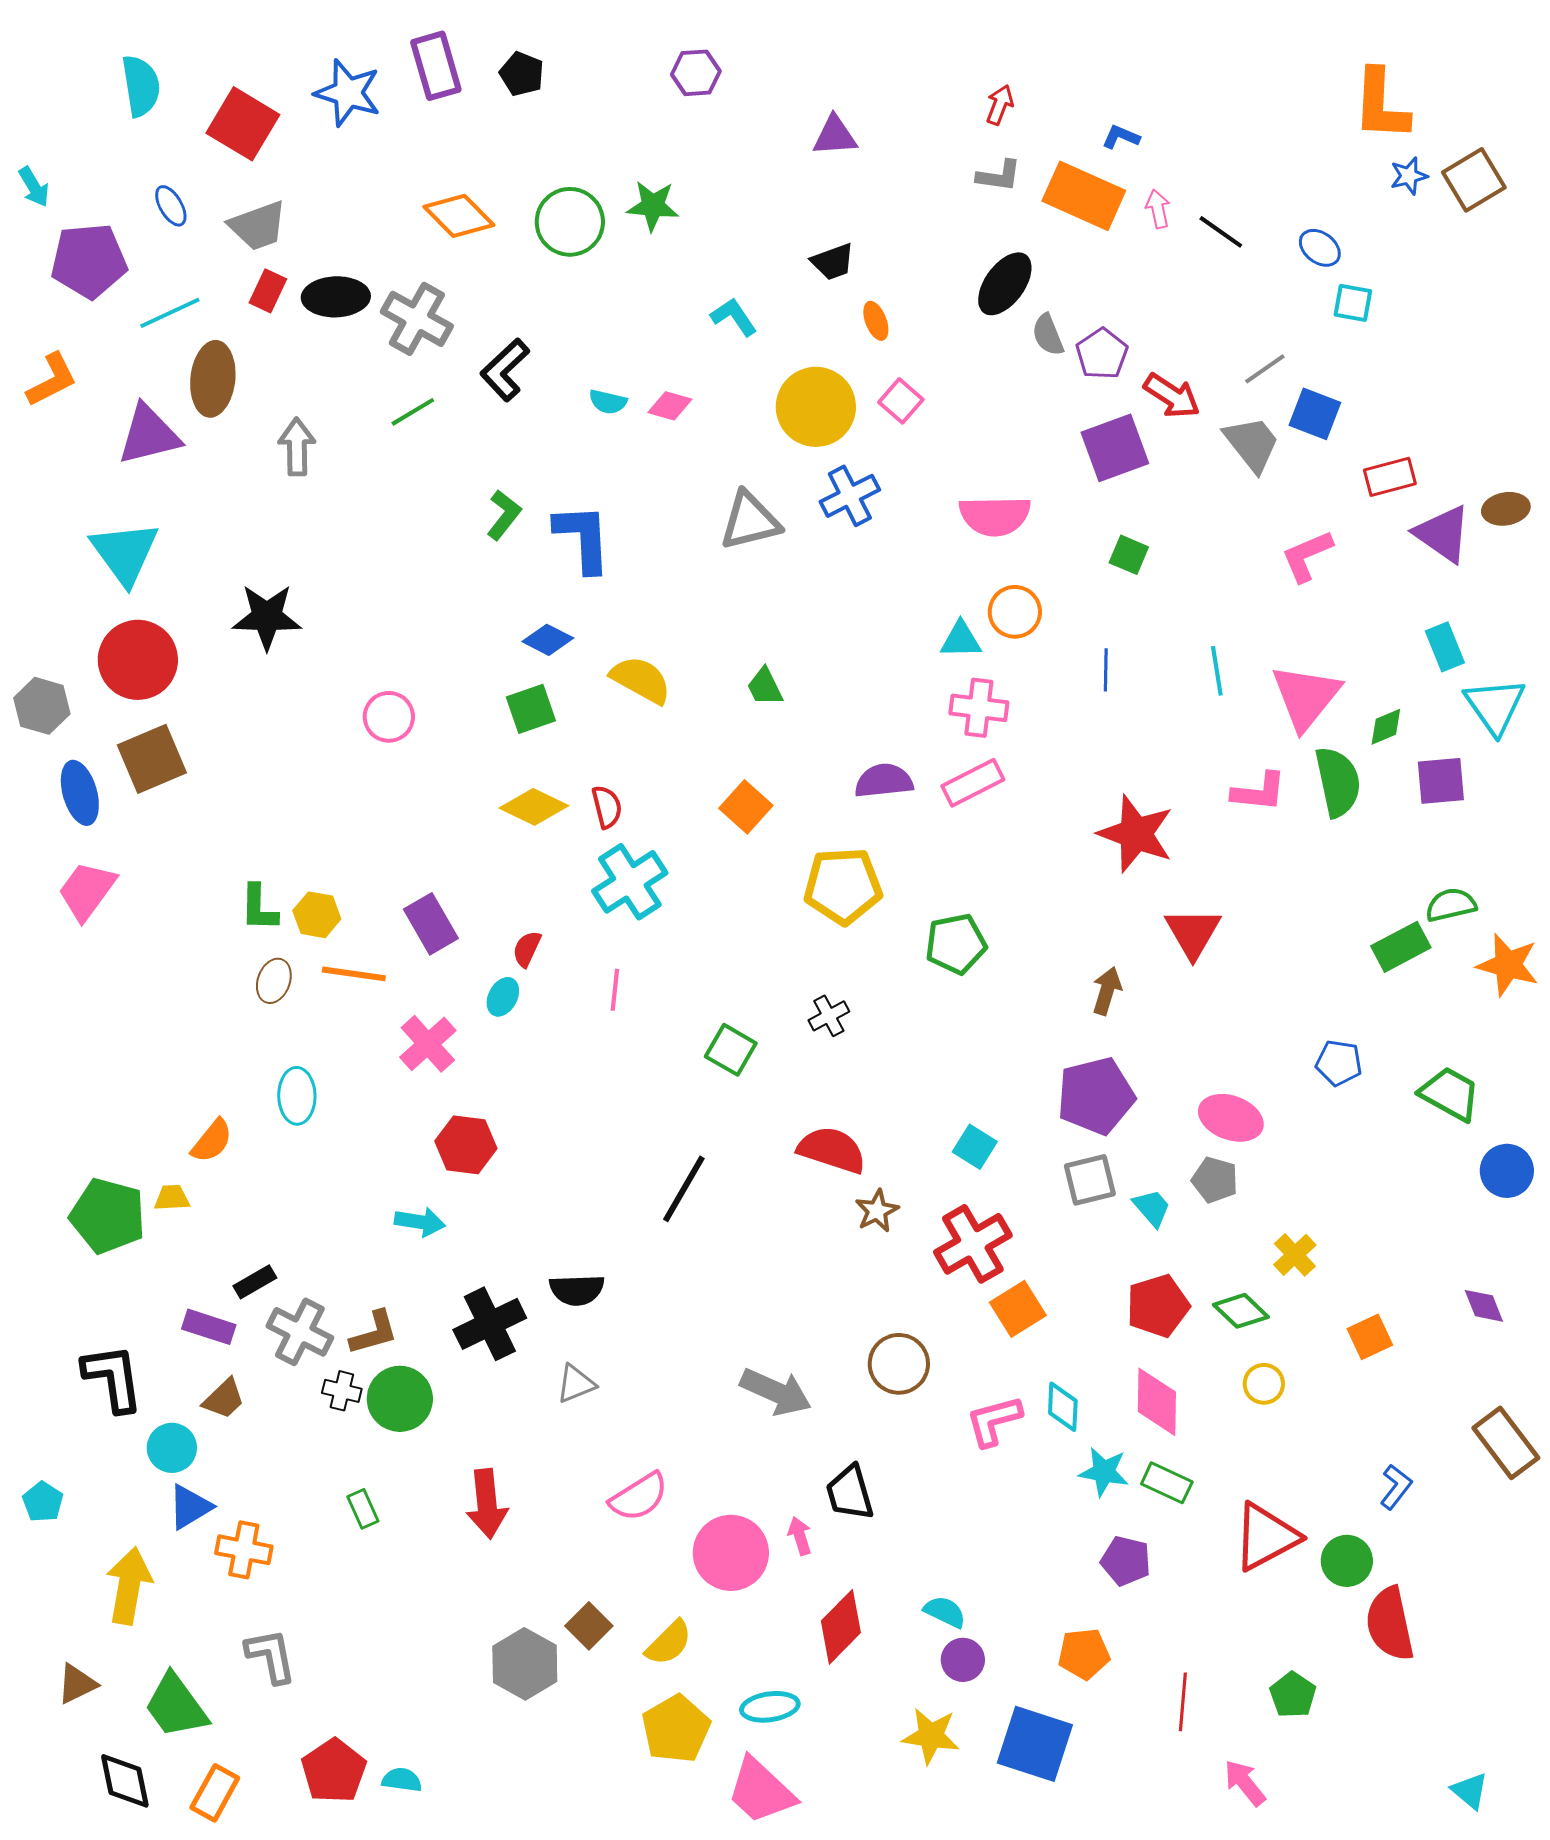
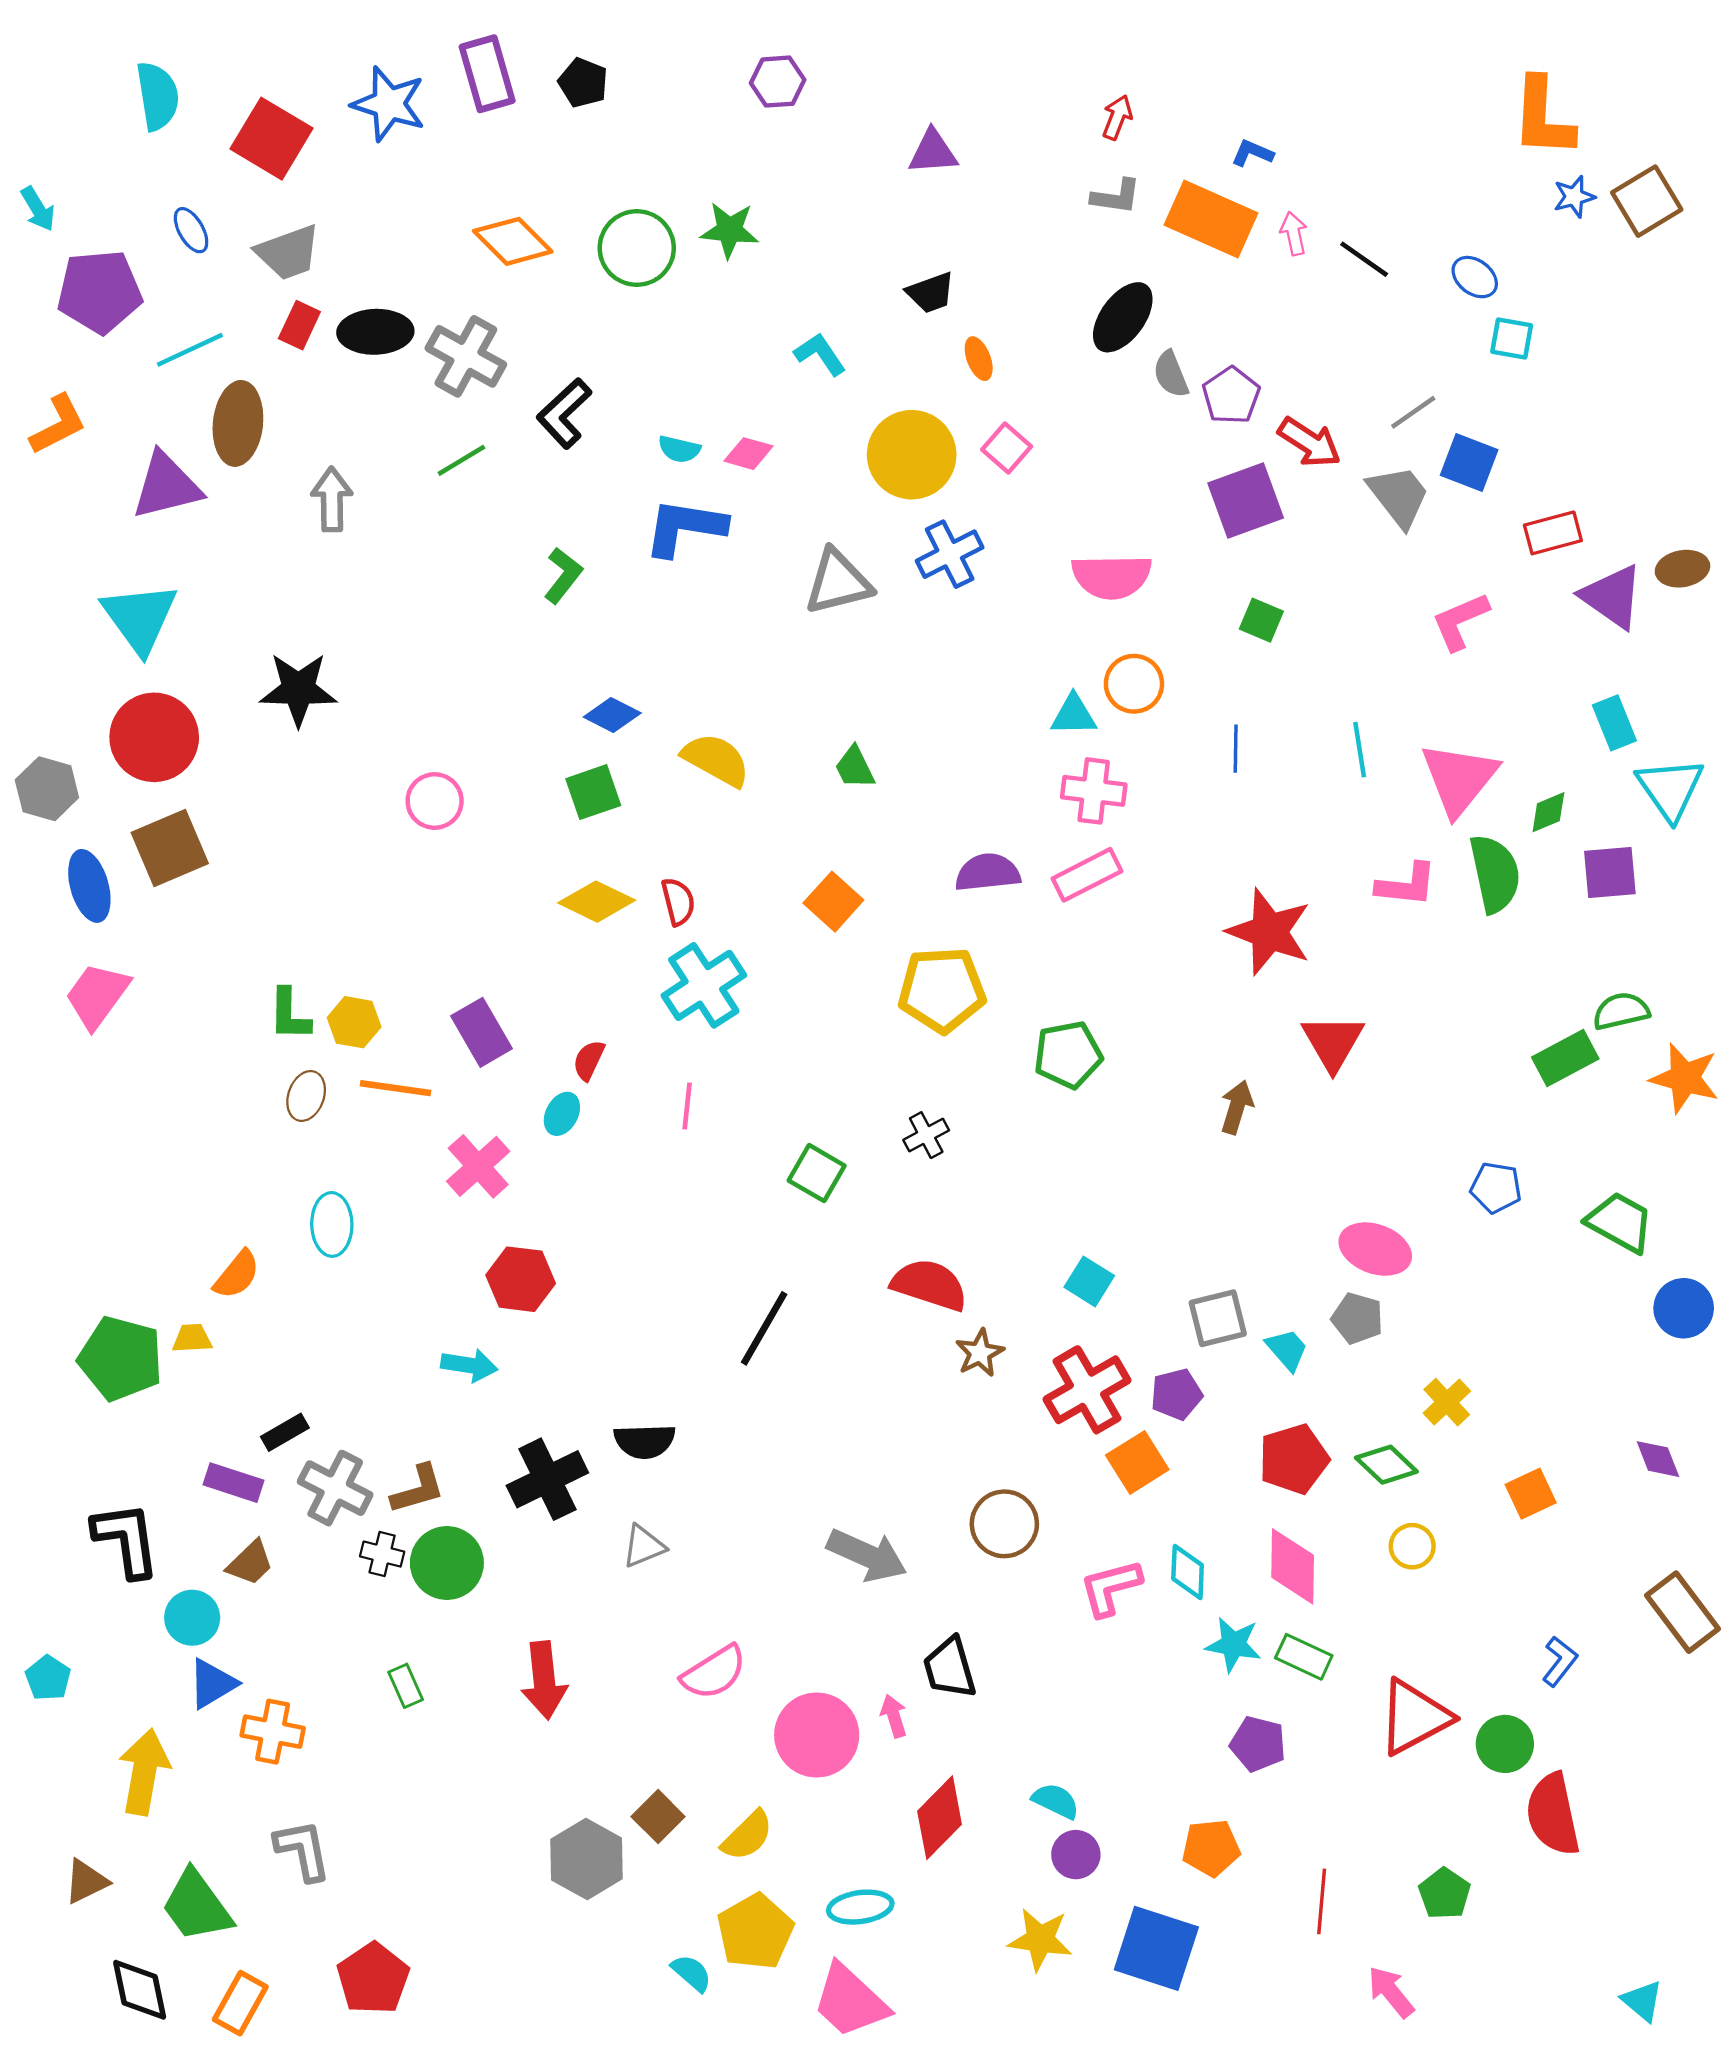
blue L-shape: (583, 538) -> (685, 527), moved, turned -78
purple pentagon: (1096, 1096) -> (1176, 1394), moved, size x0.6
cyan semicircle: (402, 1780) -> (692, 1973), moved, turned 33

